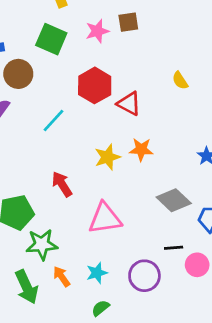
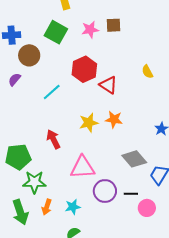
purple circle: (144, 276) -> (105, 191), moved
orange arrow: (62, 277) -> (47, 207), turned -133

